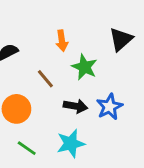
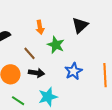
black arrow: (75, 106) -> (36, 73), moved

